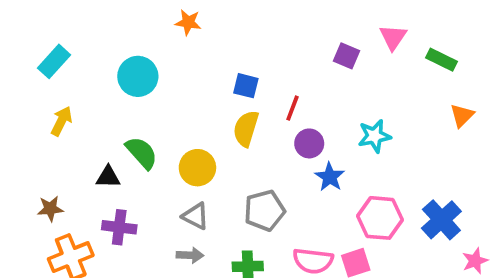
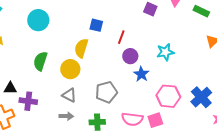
yellow semicircle: (246, 129) -> (81, 48), moved
green semicircle: (142, 153) -> (40, 61), turned -120
black triangle: (108, 177) -> (10, 88), moved

